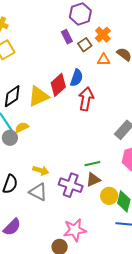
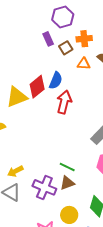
orange cross: (103, 35) -> (84, 39), turned 35
green line: (92, 164) -> (67, 167), turned 35
yellow arrow: (41, 170) -> (15, 171), turned 133
yellow circle: (109, 196) -> (69, 215), moved

